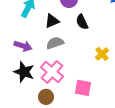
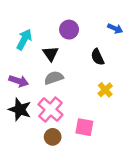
black triangle: (52, 21) -> (50, 54), turned -42
black semicircle: (82, 22) -> (98, 57), moved
brown circle: (46, 97) -> (53, 137), moved

